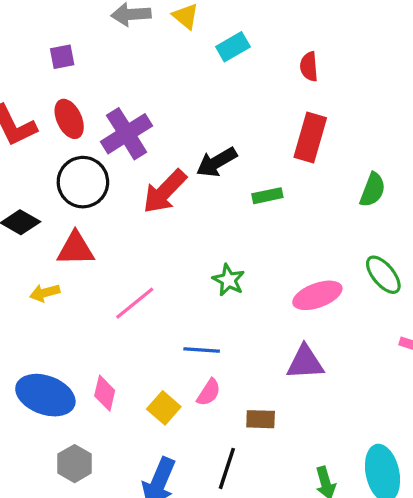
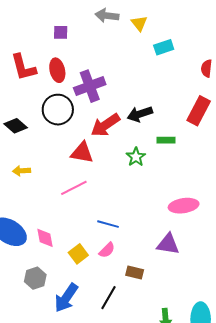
red triangle: (76, 249) -> (82, 153), moved
green star: (229, 280) -> (136, 157), moved
pink diamond: (105, 393) -> (45, 238), turned -35
gray hexagon: (75, 464) -> (35, 278), moved

